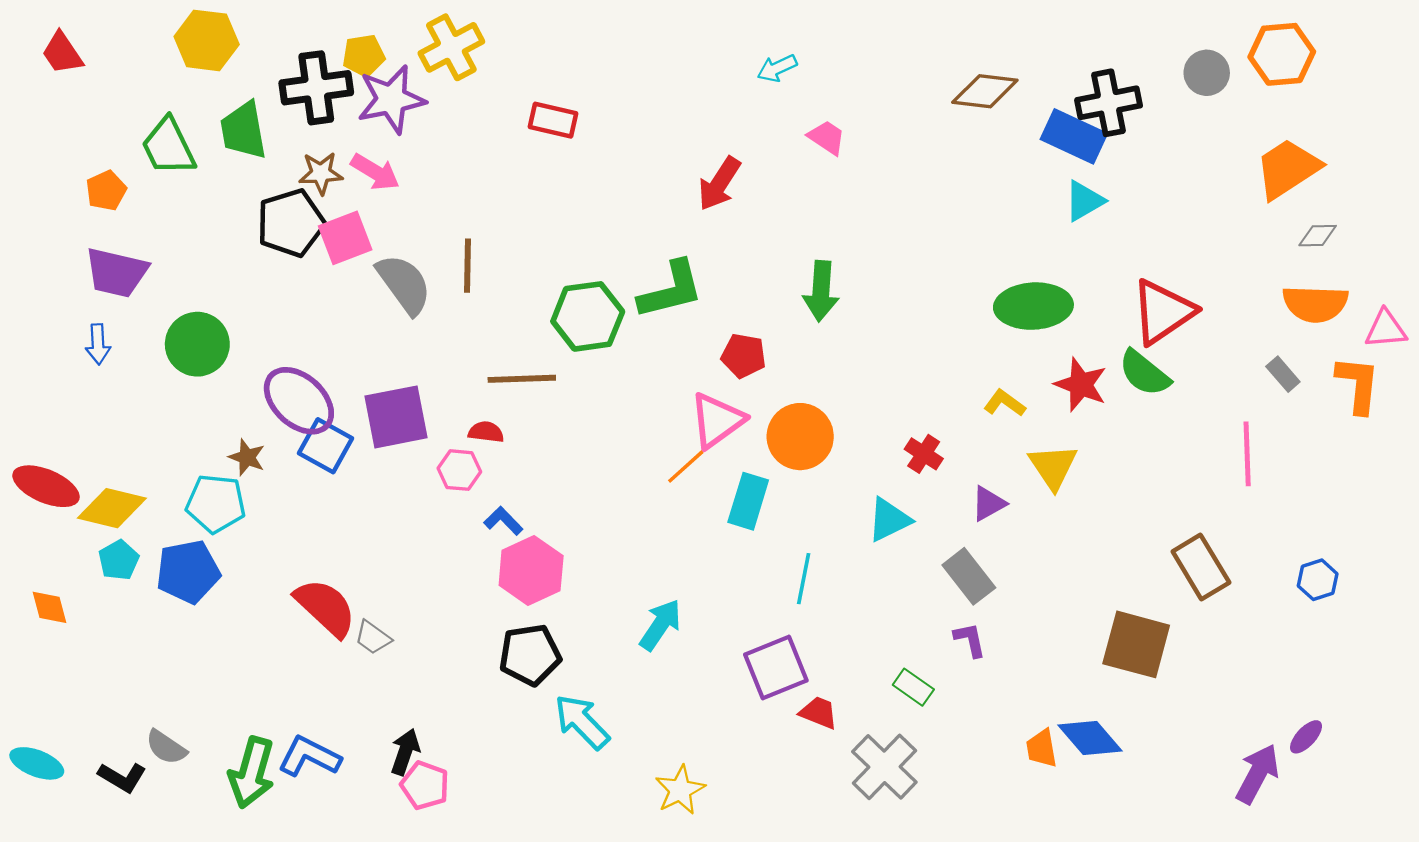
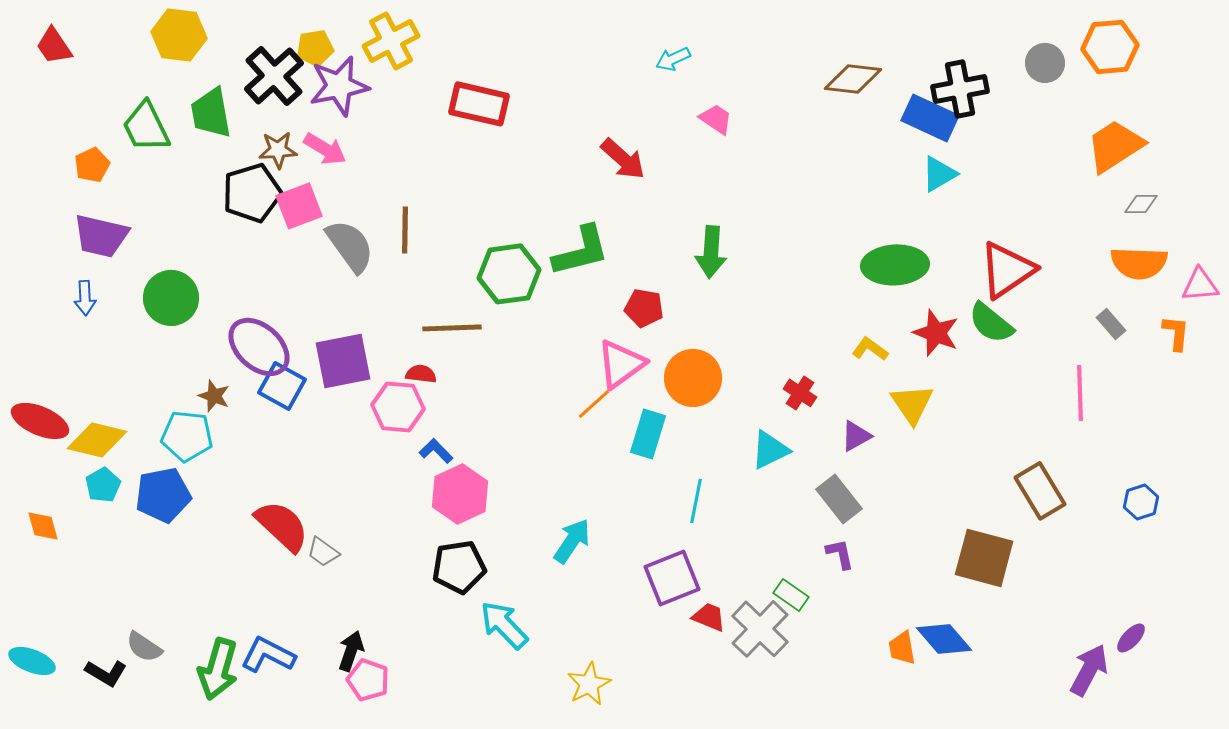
black cross: (316, 88) -> (274, 76), turned -34
red rectangle: (553, 120) -> (479, 104), size x1.4
red arrow: (719, 184) -> (623, 159), turned -81
orange L-shape: (1358, 385) -> (1176, 333), size x0.7
pink hexagon: (459, 470) -> (398, 407), size x1.4
gray cross: (884, 767) -> (760, 629), moved

